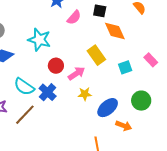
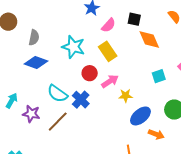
yellow rectangle: (96, 55) -> (108, 51), moved
yellow star: (85, 94) -> (126, 96), moved

